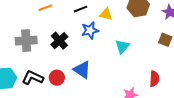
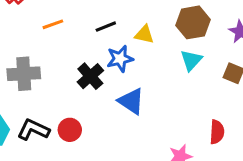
black cross: (59, 41) -> (90, 76), moved
cyan triangle: (122, 46) -> (191, 60), moved
blue triangle: (82, 70) -> (131, 101), moved

